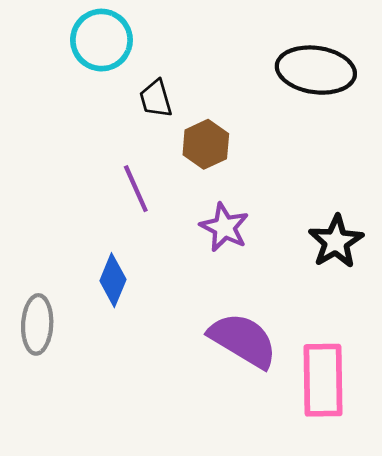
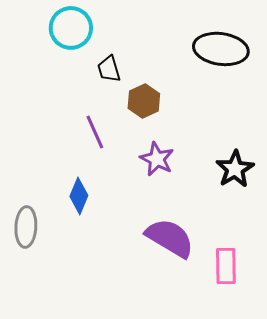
pink rectangle: (323, 380) -> (226, 266), size x0.7

